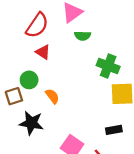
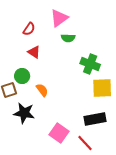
red semicircle: (37, 25) -> (29, 29), size x0.6
black rectangle: (114, 130) -> (95, 119), size x1.5

